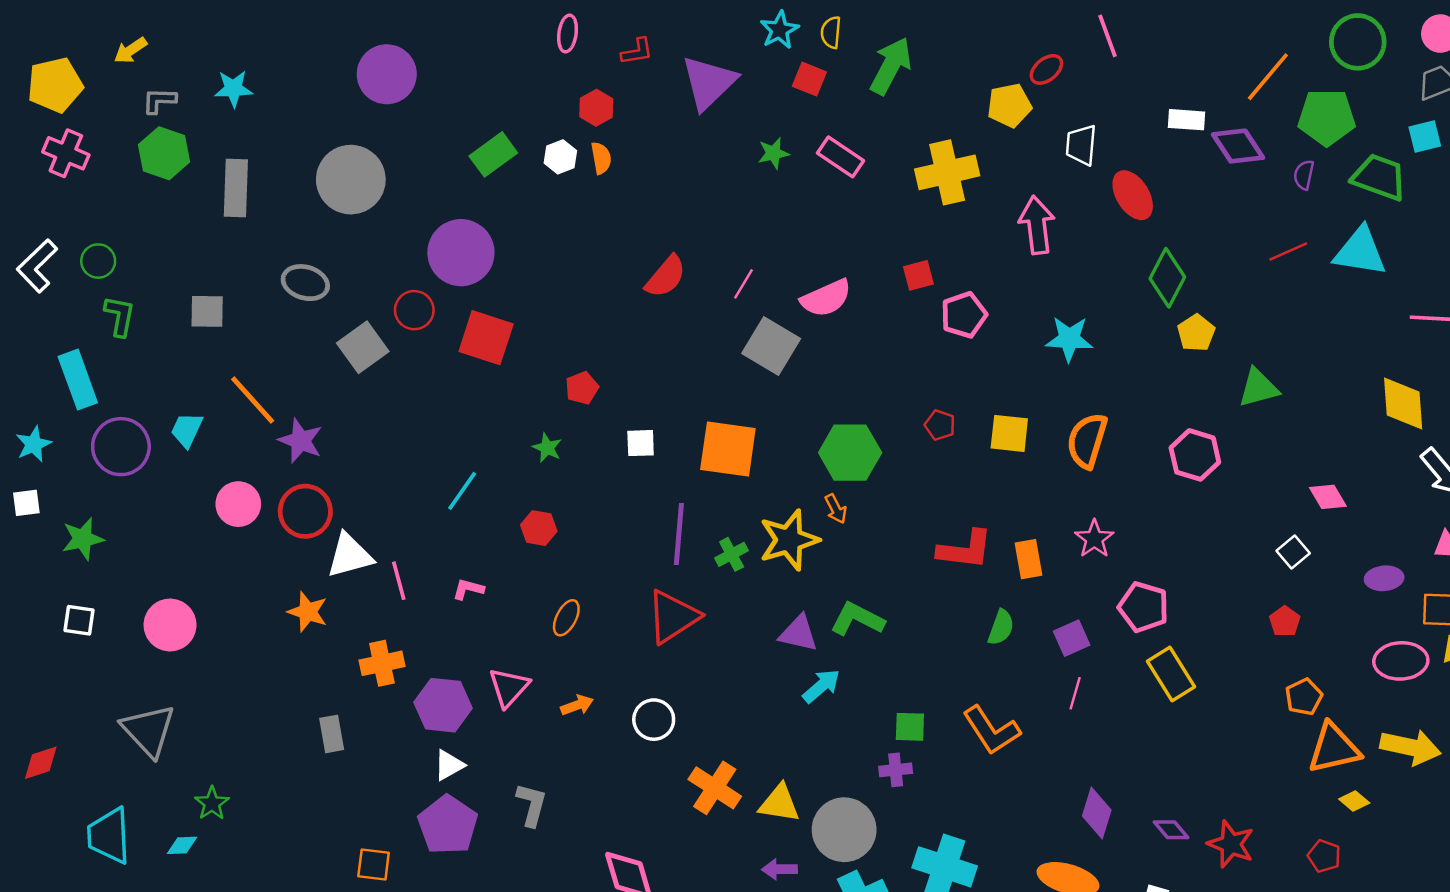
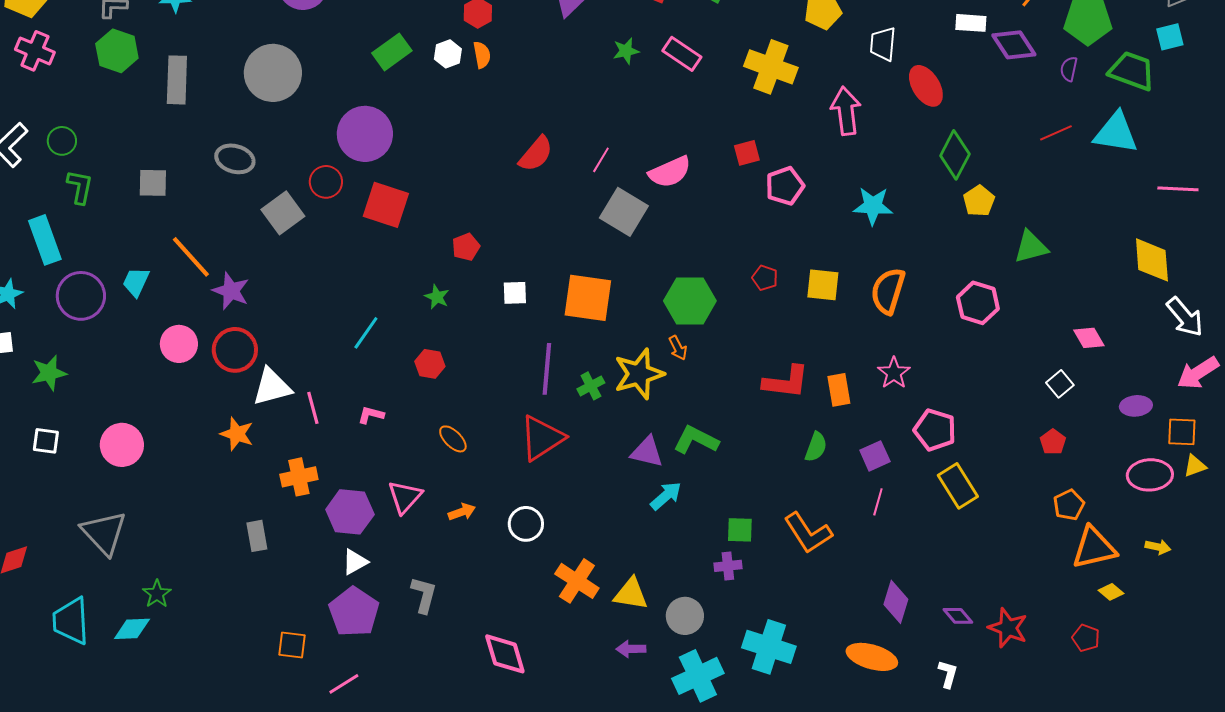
yellow cross: (947, 172) -> (771, 67), turned 33
orange ellipse: (566, 618) -> (453, 439), turned -72
yellow arrow: (1410, 747) -> (1158, 547), size x0.5
gray circle: (844, 830) -> (685, 616), size x0.7
cyan diamond: (182, 845) -> (132, 629), size x1.4

